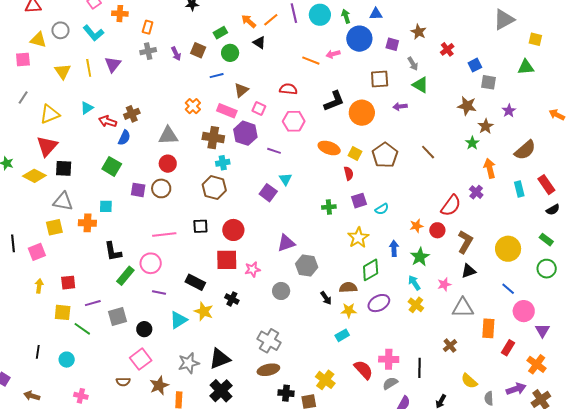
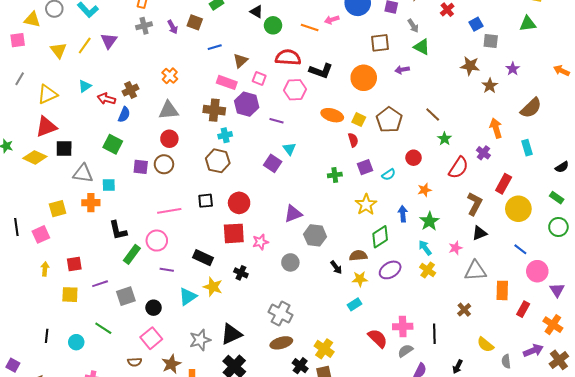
green circle: (230, 53) -> (273, 25), moved
yellow line: (89, 68) -> (85, 46), turned 48
red semicircle: (288, 89) -> (288, 57), size x1.4
black L-shape: (334, 101) -> (321, 71), moved, turned 45
orange cross: (193, 106) -> (170, 76), moved
green star: (472, 143) -> (444, 139), moved
red triangle: (47, 146) -> (46, 127), turned 30
red rectangle: (546, 185) -> (504, 184), moved, turned 66
gray triangle: (63, 201) -> (83, 173), moved
red circle: (437, 230) -> (414, 158), moved
green line: (82, 329) -> (103, 328), moved
yellow cross: (325, 380) -> (324, 349), moved
black cross: (286, 393) -> (300, 366), turned 35

